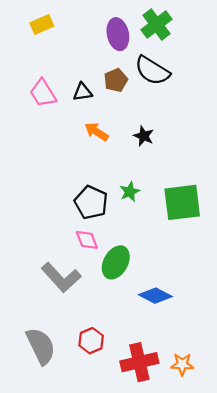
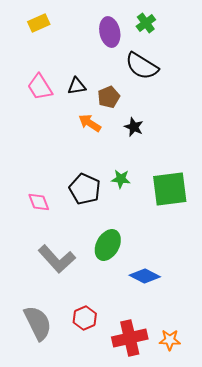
green cross: (156, 24) -> (146, 23), size x0.7
brown pentagon: (116, 80) -> (109, 97), moved
green star: (130, 192) -> (121, 179), turned 30
pink diamond: (87, 240) -> (39, 202), moved

